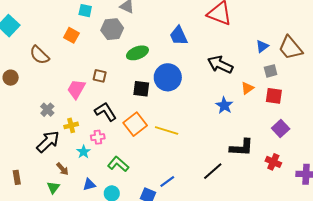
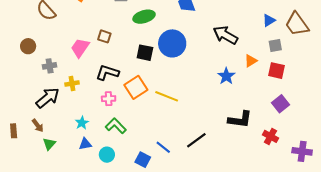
brown circle: (11, 78) -> (28, 46), moved
gray cross: (47, 110) -> (50, 66), turned 32
black L-shape: (105, 112) -> (107, 73), turned -45
pink cross: (98, 137) -> (109, 99), moved
cyan star: (84, 152) -> (82, 123), moved
brown arrow: (62, 169) -> (38, 126), moved
black line: (213, 171) -> (196, 140), moved
blue line: (167, 182) -> (163, 147), turned 70

